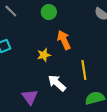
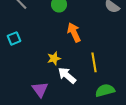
yellow star: (44, 55) -> (54, 58), moved

